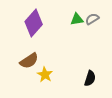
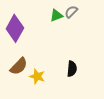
black semicircle: (90, 78) -> (72, 69), moved

